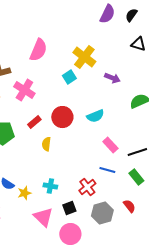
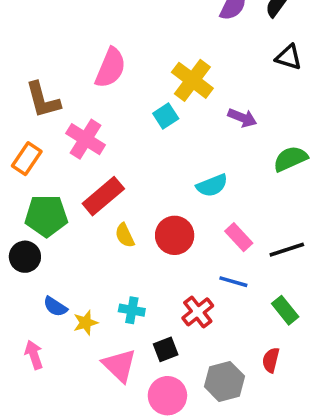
red circle: (62, 117) -> (175, 235), moved
red rectangle: (34, 122) -> (103, 196), size x1.6
yellow semicircle: (46, 144) -> (125, 235), turned -32
green rectangle: (136, 177) -> (285, 310), moved
red semicircle: (129, 206) -> (271, 360), moved, turned -128
gray hexagon: (102, 213) -> (224, 381), moved

